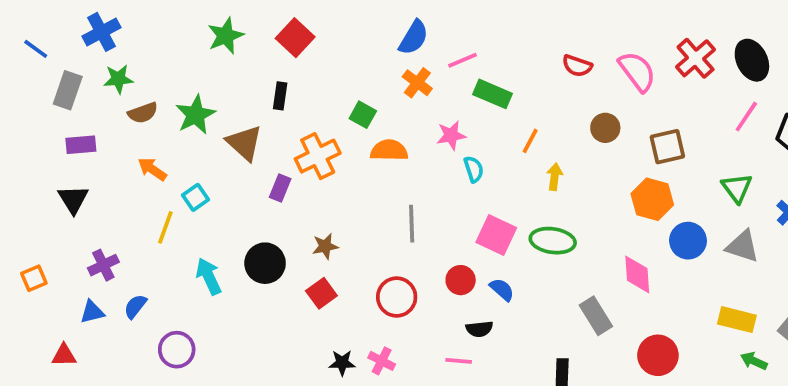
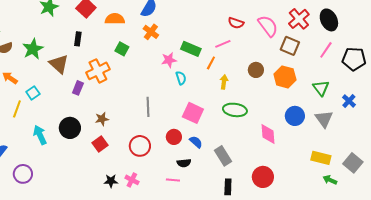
pink line: (462, 60) -> (223, 44), moved
green rectangle: (493, 94) -> (191, 49), moved
brown circle: (605, 128) -> (256, 70), moved
brown square: (667, 147) -> (290, 46), moved, turned 36
orange semicircle: (389, 150) -> (115, 19), moved
orange hexagon: (652, 199) -> (285, 77), moved
green ellipse: (553, 241) -> (235, 110), moved
gray triangle: (743, 246) -> (324, 119), turned 36
gray rectangle: (596, 316) -> (223, 156), moved
red circle: (658, 355) -> (263, 177), moved

